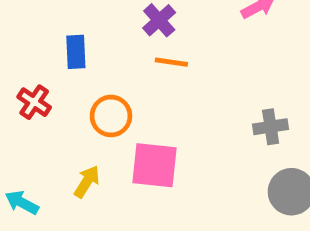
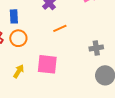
orange line: (171, 62) -> (60, 28), moved, turned -32
orange circle: (111, 116) -> (18, 38), moved

